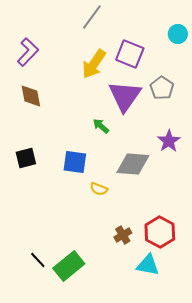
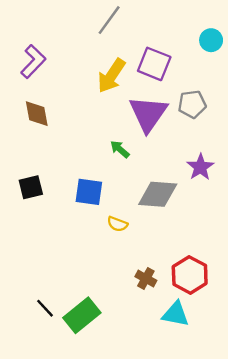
gray pentagon: (162, 88) -> (192, 104), turned 30
brown cross: (123, 235) -> (146, 279), turned -30

